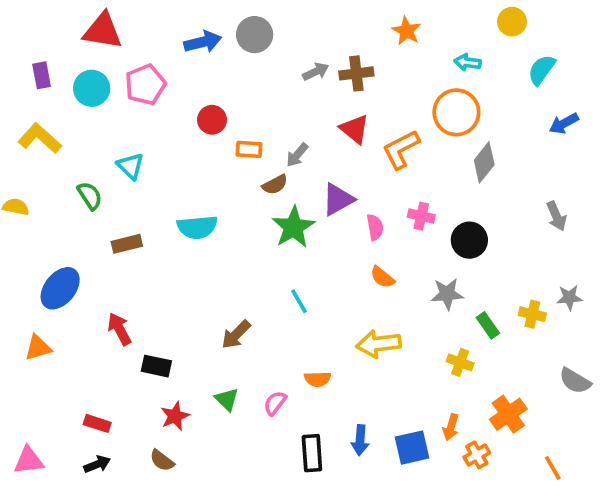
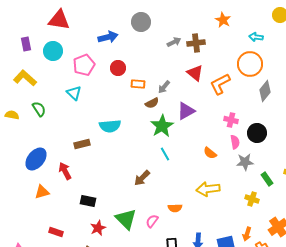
blue arrow: (203, 42) -> (108, 37), moved
pink pentagon: (145, 85) -> (84, 65), moved
green semicircle: (90, 196) -> (39, 109), moved
pink semicircle: (375, 227) -> (235, 142), moved
brown rectangle: (127, 244) -> (82, 144), moved
cyan line: (299, 301) -> (165, 154), moved
red arrow: (119, 329) -> (65, 171), moved
brown arrow: (236, 335) -> (142, 178), moved
orange triangle: (38, 348) -> (42, 192), moved
green triangle: (227, 399) -> (126, 219), size x1.6

